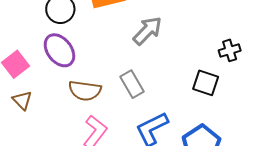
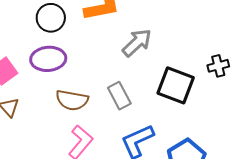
purple ellipse: (59, 50) -> (48, 59), turned -60
black square: (206, 83) -> (176, 85), moved, size x1.4

